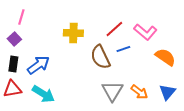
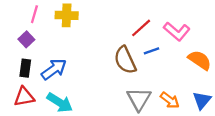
yellow cross: (73, 33) -> (67, 15), moved

